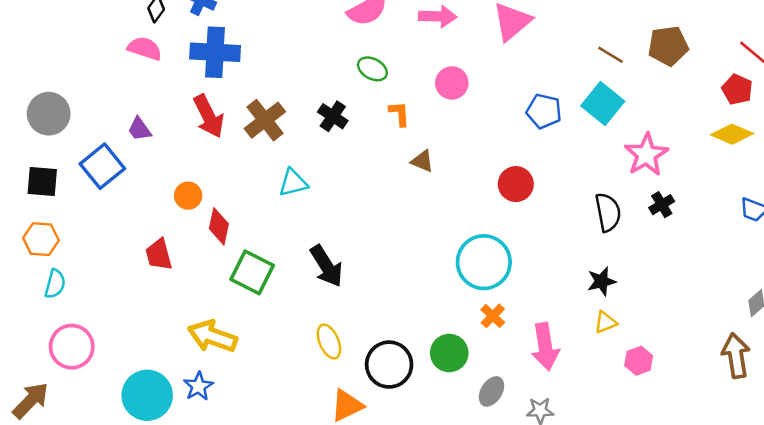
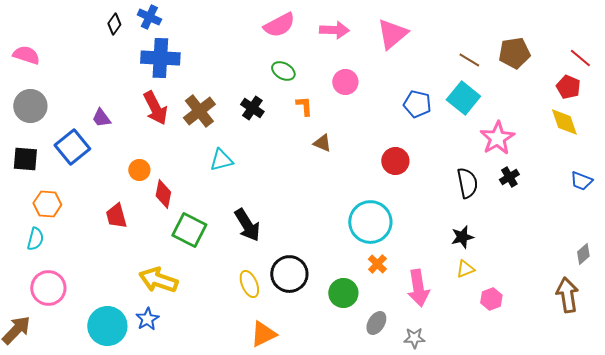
pink semicircle: (145, 48) -> (26, 55), moved
yellow diamond: (732, 134) -> (564, 122), turned 48
orange hexagon: (41, 239) -> (47, 204), moved
black circle: (389, 365) -> (289, 274), moved

